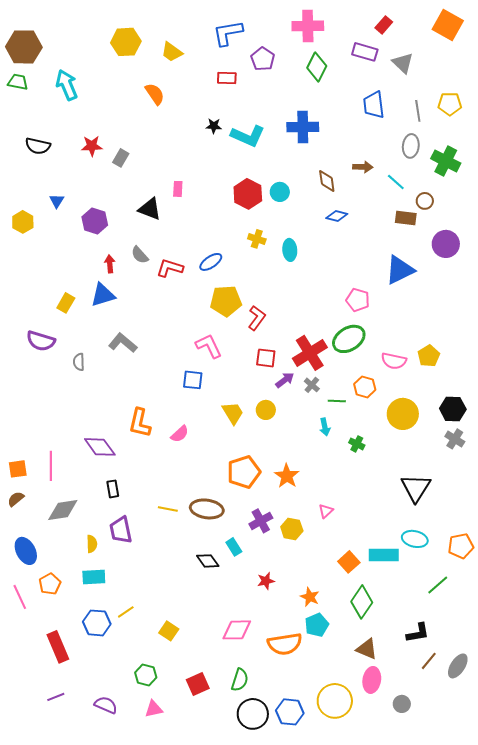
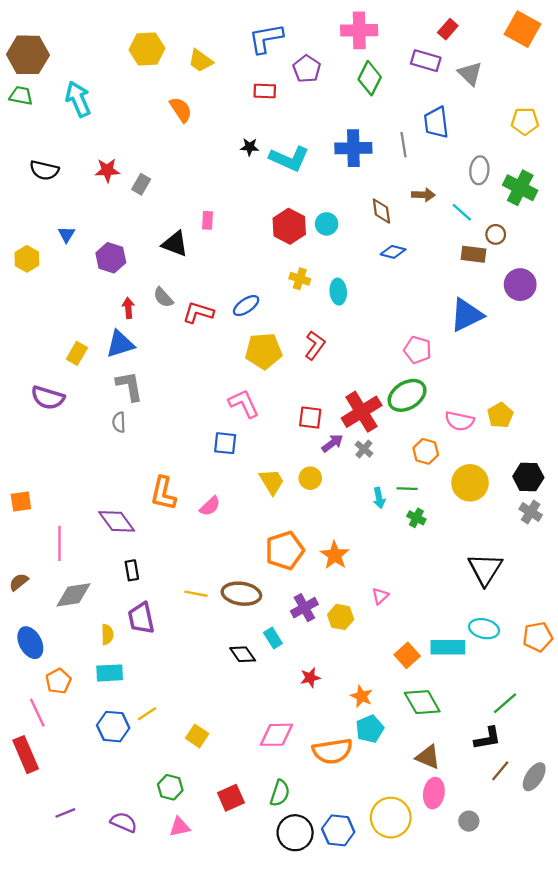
gray line: (418, 111) -> (404, 145), moved
red L-shape: (257, 318) -> (315, 345), moved
gray L-shape: (123, 343) -> (129, 386), moved, turned 40
gray semicircle: (79, 362) -> (119, 422), moved
green line: (337, 401) -> (407, 489), moved
orange square: (18, 469) -> (21, 502), moved
green line: (438, 585) -> (505, 703), moved
pink line: (20, 597) -> (37, 713), moved
green diamond: (362, 602) -> (422, 702), turned -64
red rectangle: (58, 647) -> (26, 755), moved

